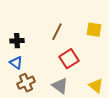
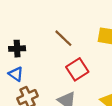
brown line: (57, 32) -> (63, 38), turned -72

